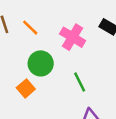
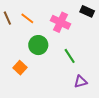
orange square: (26, 88) -> (20, 68), moved

